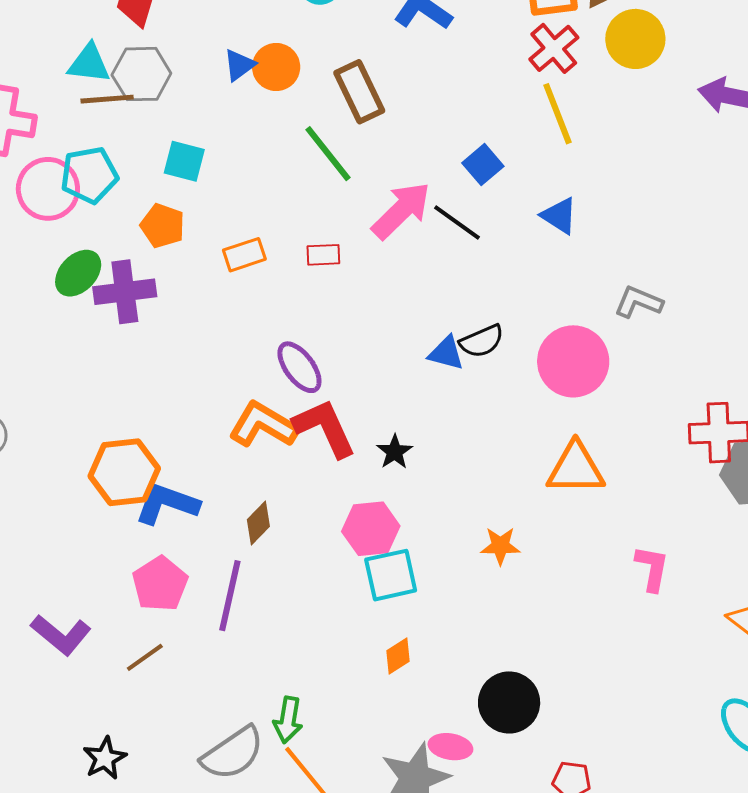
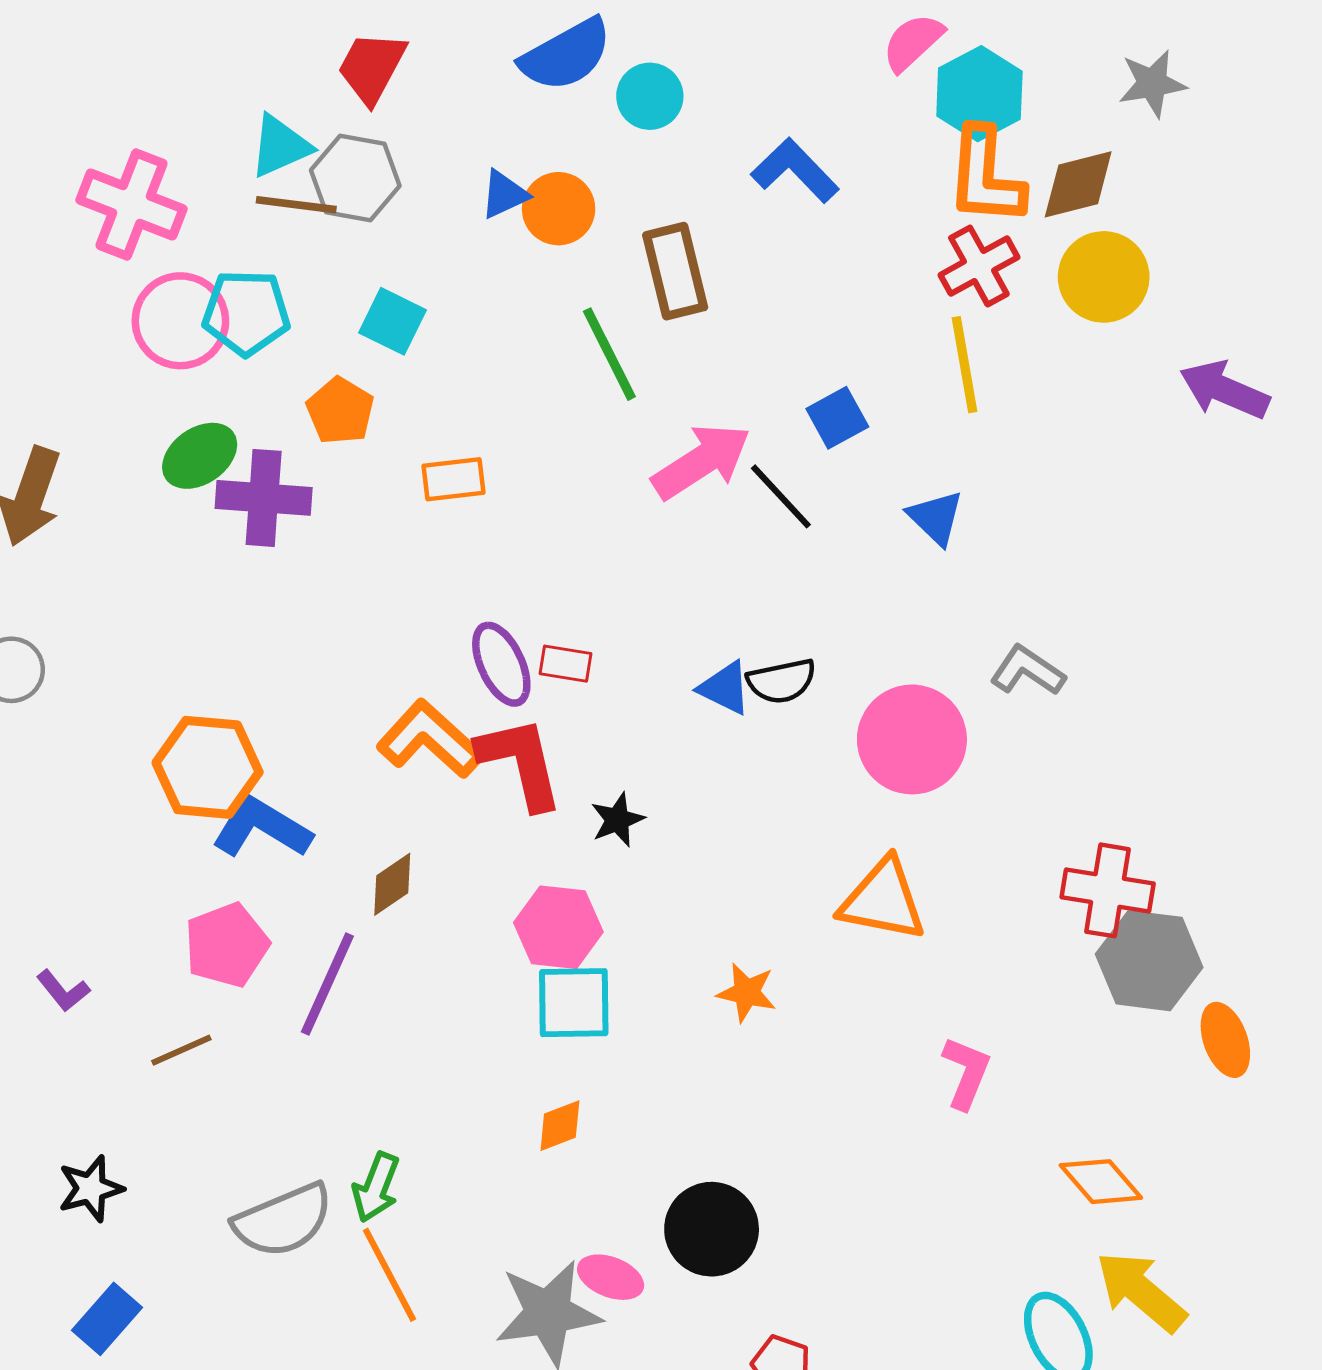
cyan triangle: (89, 64) -> (280, 146), turned -42
red rectangle: (323, 255) -> (565, 664), moved
purple L-shape: (61, 635) -> (63, 991), size x0.6

